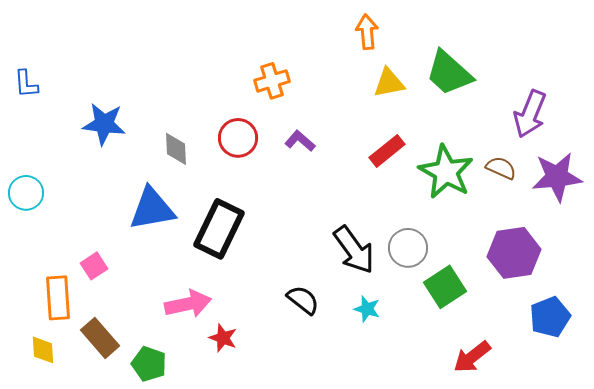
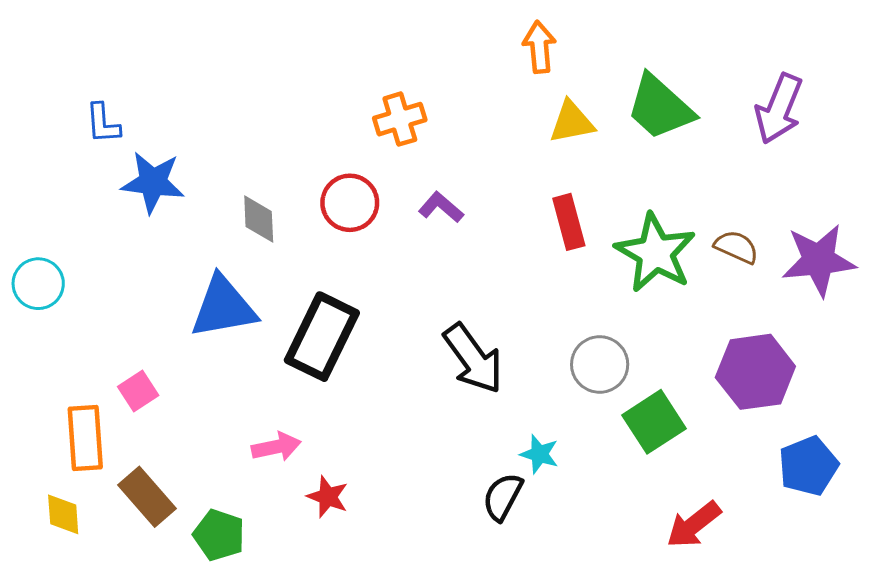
blue L-shape: (26, 84) -> (103, 123), moved
purple arrow: (530, 114) -> (779, 109), moved
red rectangle: (387, 151) -> (569, 222), turned -66
black arrow: (354, 250) -> (473, 359), moved
black semicircle: (303, 300) -> (503, 497), moved, turned -100
pink arrow: (188, 304) -> (276, 447), size x0.7

